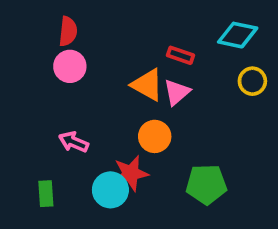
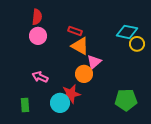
cyan diamond: (238, 35) -> (127, 32), moved
red rectangle: (180, 55) -> (75, 31), moved
pink triangle: (177, 92) -> (94, 62), moved
green pentagon: (206, 184) -> (126, 100), moved

